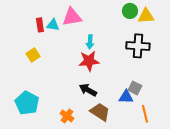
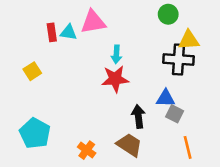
yellow triangle: (146, 16) -> (189, 40), moved
yellow square: (33, 55) -> (32, 71), moved
black arrow: (88, 90) -> (138, 116), moved, turned 54
blue triangle: (126, 97) -> (166, 98), moved

